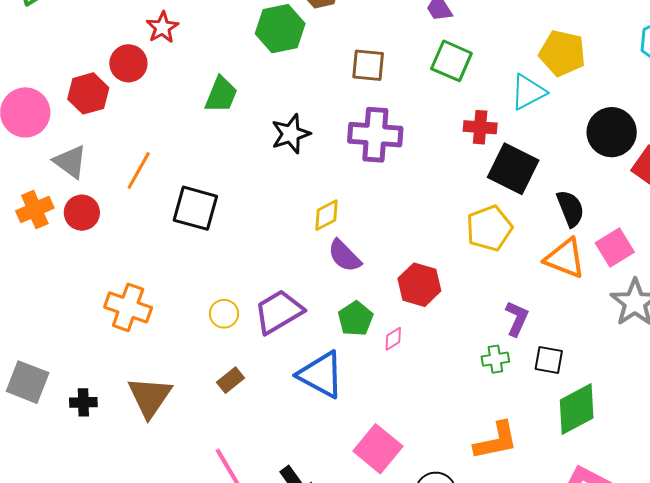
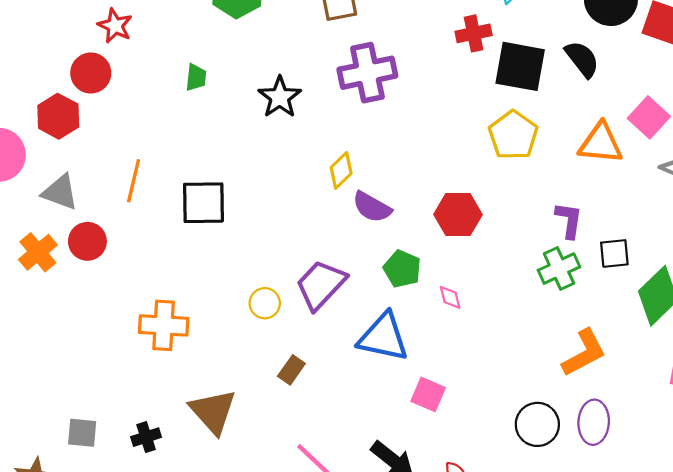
green trapezoid: (221, 95) -> (196, 77), size x0.7
black semicircle: (570, 208) -> (582, 59), moved
pink diamond: (393, 339) -> (450, 297), moved, turned -55
green cross: (495, 359) -> (559, 269), size x1.4
gray square: (28, 382) -> (82, 433), size x0.7
pink square: (378, 449) -> (428, 394), moved, size x0.7

